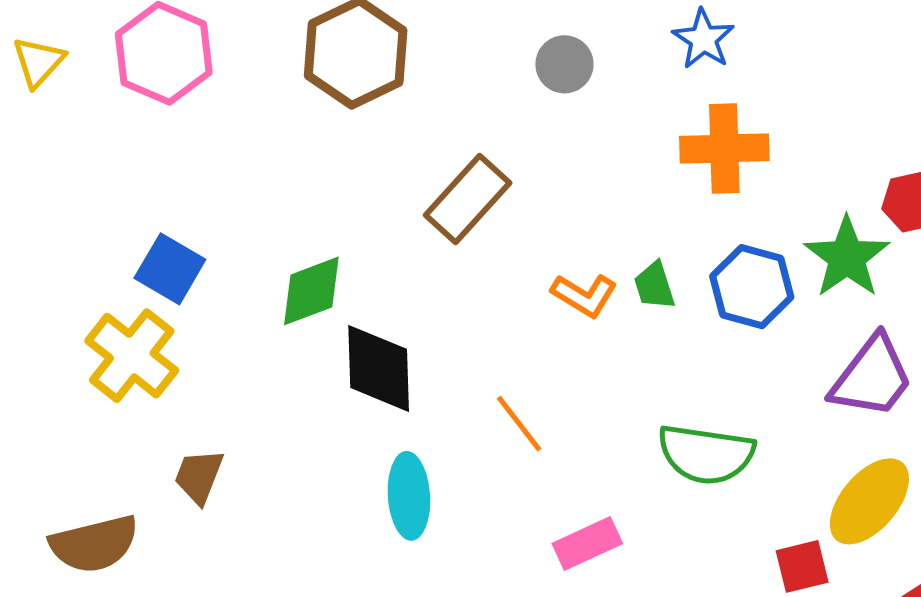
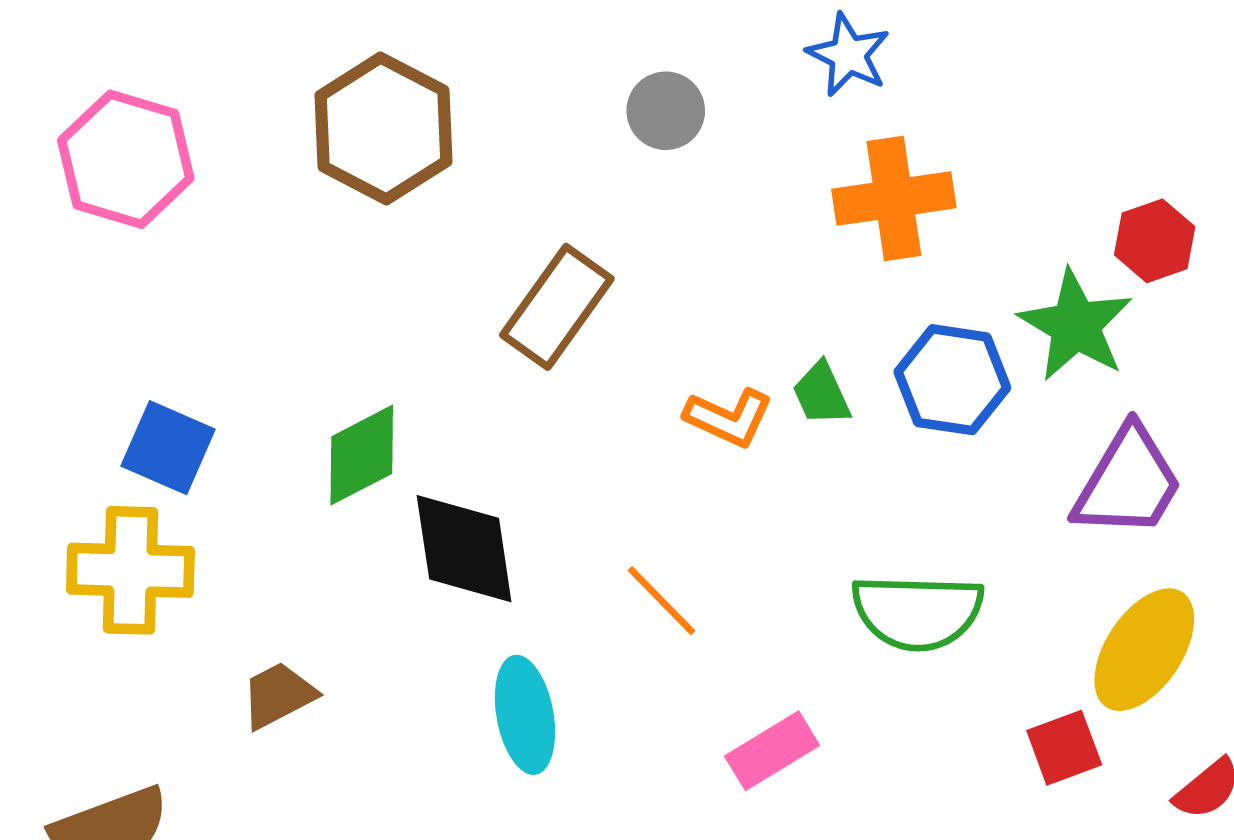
yellow cross: (132, 356) -> (130, 570), turned -30
brown trapezoid: (199, 476) -> (278, 695), moved, turned 48

